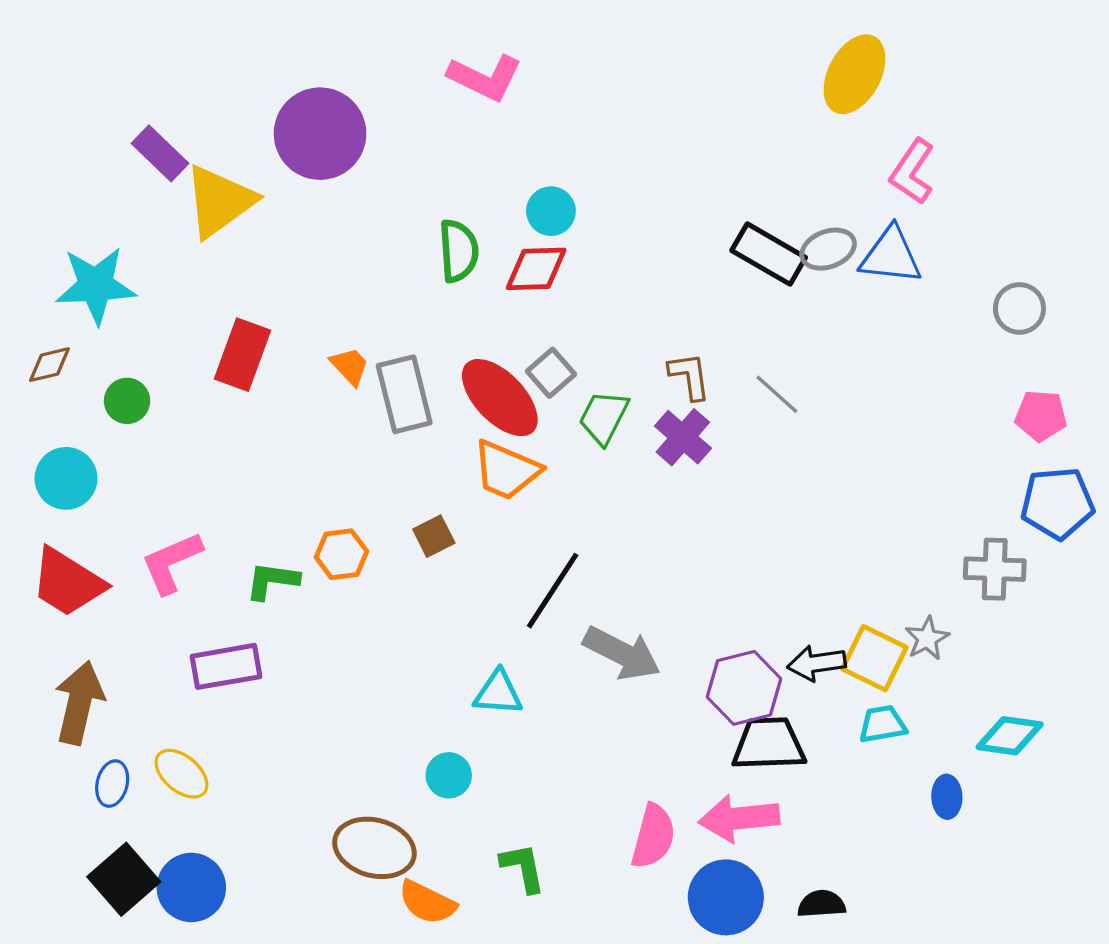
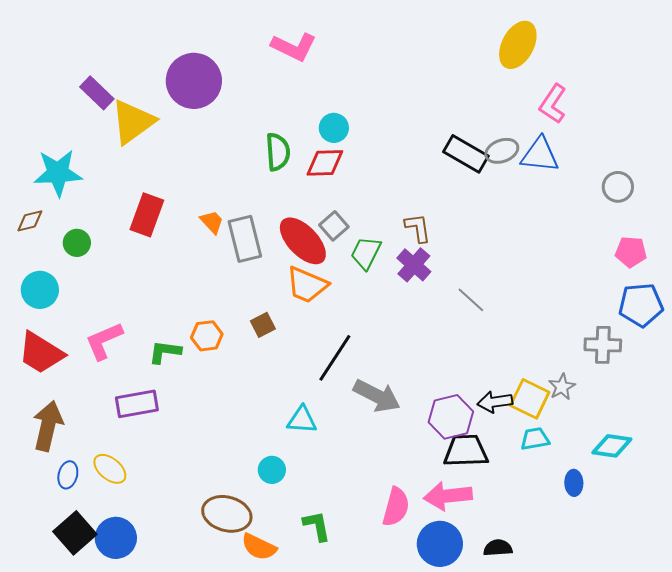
gray line: (777, 394) -> (471, 300), moved

